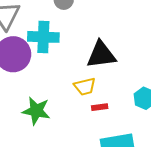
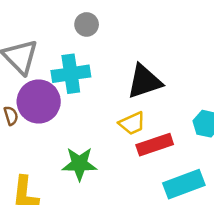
red rectangle: (100, 107) -> (155, 145), size x1.8

